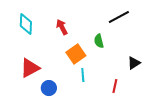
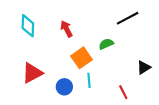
green semicircle: (99, 41) -> (106, 44), turned 80
red line: (115, 86) -> (123, 92), turned -40
blue circle: (49, 88) -> (64, 87), moved

